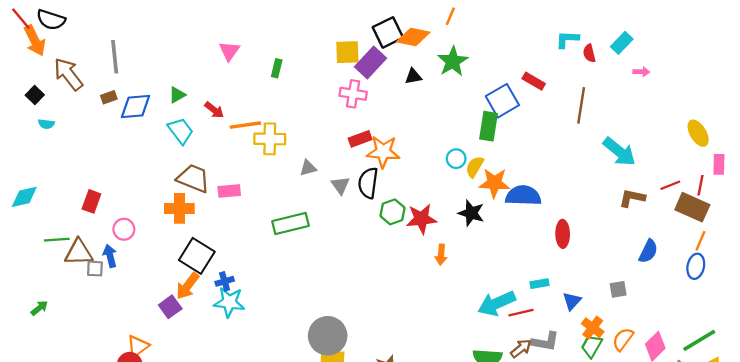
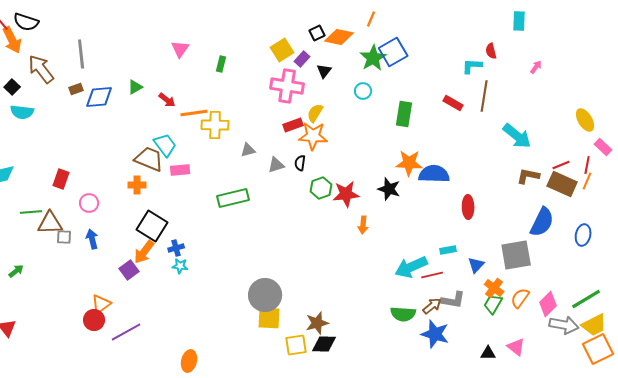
black square: (388, 32) -> (317, 33), size x0.6
cyan L-shape: (567, 39) -> (472, 66), moved
cyan rectangle: (622, 43) -> (519, 21), moved, turned -42
yellow square: (347, 52) -> (282, 50), turned -30
purple rectangle: (370, 63) -> (302, 59), size x0.6
pink arrow: (641, 72) -> (536, 67), turned -56
black triangle: (413, 76) -> (324, 71), moved, turned -42
red rectangle: (534, 81) -> (453, 103), moved
pink cross: (353, 94) -> (287, 86), size x1.4
blue square: (502, 101) -> (393, 52), moved
cyan semicircle: (46, 124) -> (22, 112), size x1.6
cyan trapezoid: (181, 131) -> (165, 145), moved
cyan circle: (456, 159) -> (363, 91), moved
pink rectangle: (719, 164) -> (603, 147), turned -48
yellow semicircle: (475, 167) -> (315, 113), moved
black semicircle: (368, 183) -> (300, 163), size x0.6
gray triangle: (340, 185) -> (276, 165), turned 48
brown rectangle: (692, 207) -> (562, 184), moved
orange cross: (179, 208) -> (137, 185), size x0.7
orange line: (700, 241) -> (587, 181), moved
blue semicircle: (648, 251) -> (542, 222), size x1.4
blue arrow: (110, 256) -> (92, 239), moved
gray square: (618, 289) -> (516, 255), size x2.0
cyan star: (229, 302) -> (180, 266), size x0.6

